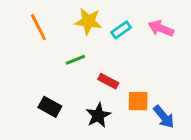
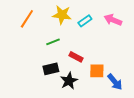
orange line: (38, 27) -> (27, 19), turned 60
black rectangle: (50, 107) -> (51, 69), moved, turned -42

